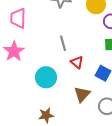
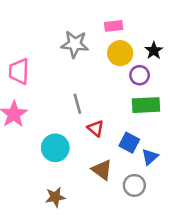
brown triangle: (82, 94) -> (102, 170), turned -36

